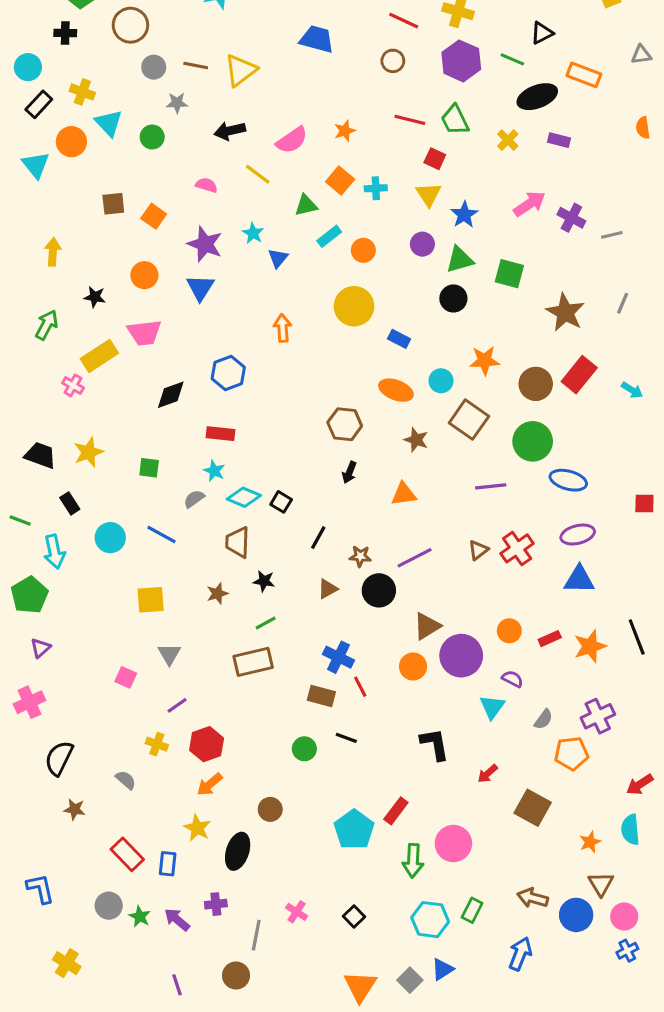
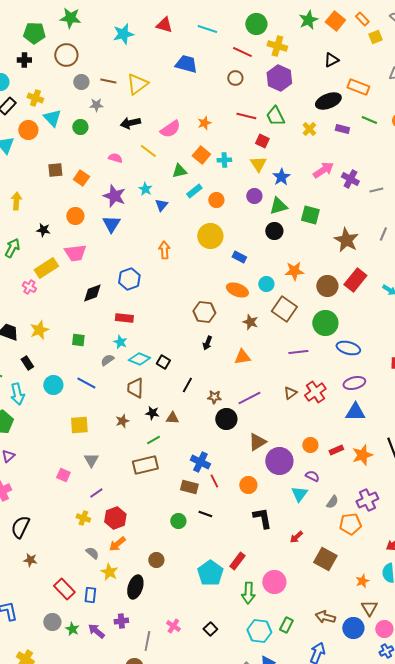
green line: (512, 59) -> (369, 120), moved
brown triangle: (328, 589) -> (172, 418), moved, turned 32
orange circle: (413, 666) -> (248, 485), moved
gray semicircle: (126, 780) -> (92, 553), moved

